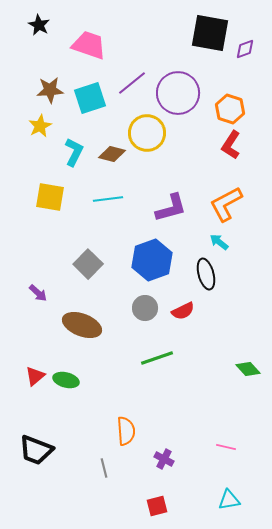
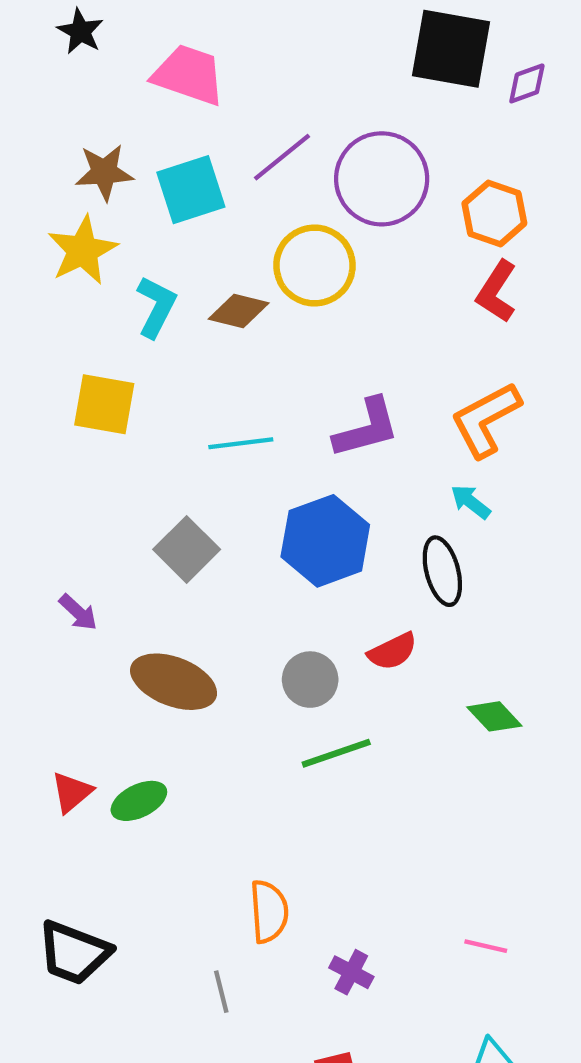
yellow star: (40, 126) -> (83, 250), size x1.4
cyan line: (108, 199) -> (241, 443), moved
gray circle: (145, 308) -> (310, 680), moved
green diamond: (248, 369) -> (494, 716), moved
green ellipse: (66, 380) -> (139, 801), turned -40

